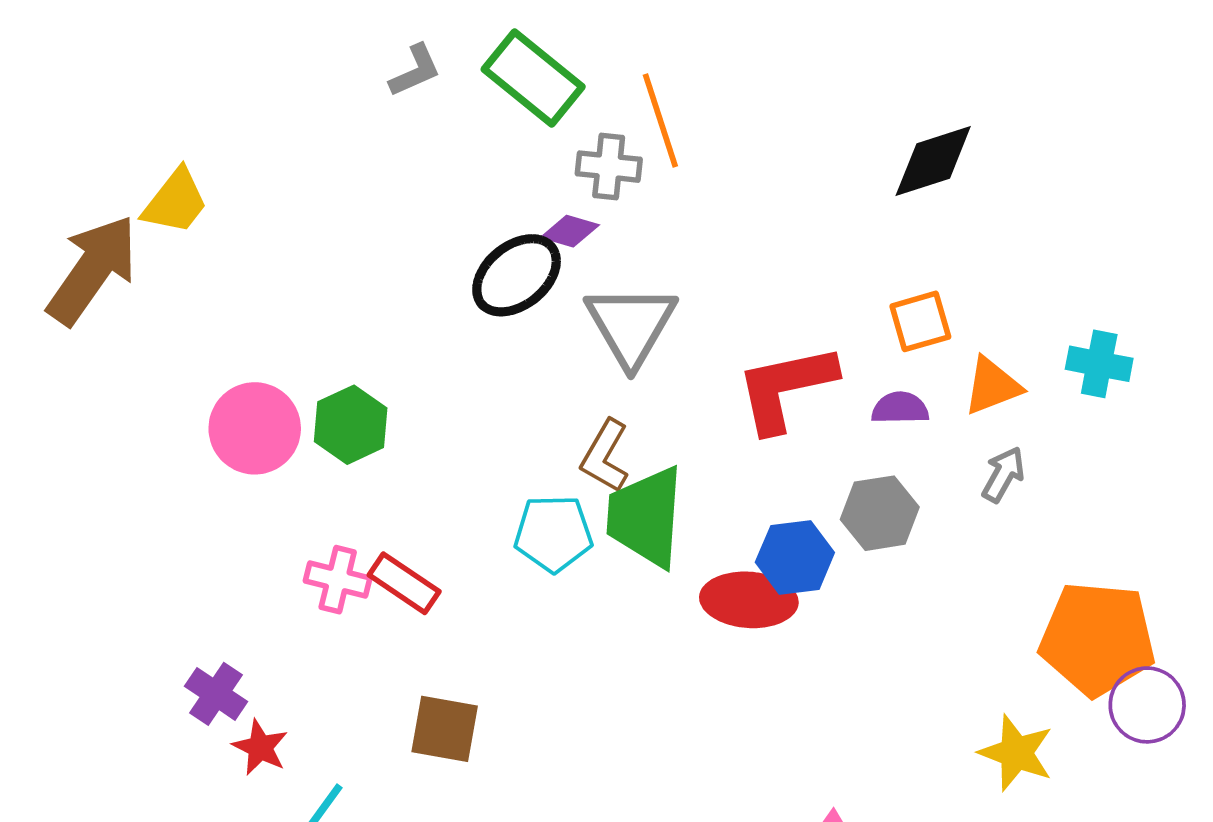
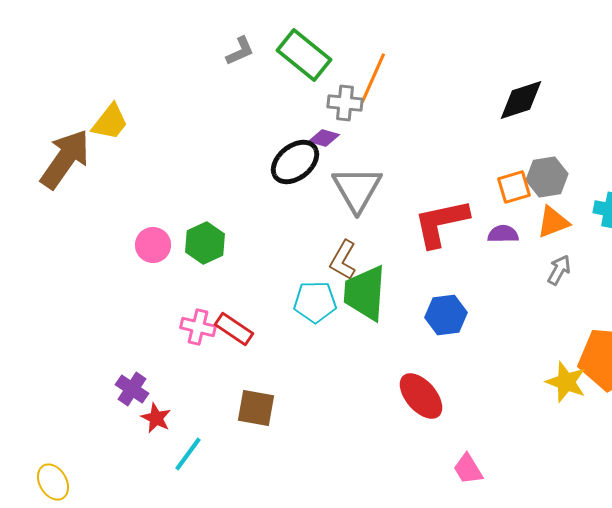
orange line: (660, 120) -> (373, 78), turned 42
pink circle: (255, 428) -> (153, 245), size x0.7
gray hexagon: (880, 513) -> (547, 177), moved
red ellipse: (749, 600) -> (421, 396), moved, turned 45
yellow star: (1016, 753) -> (566, 382), moved

